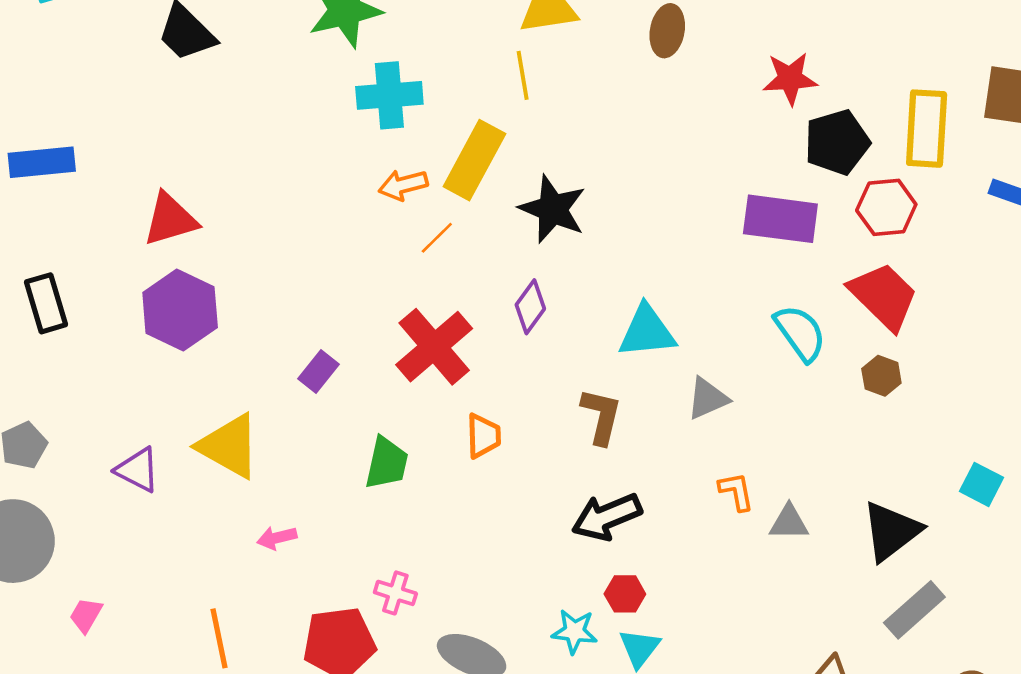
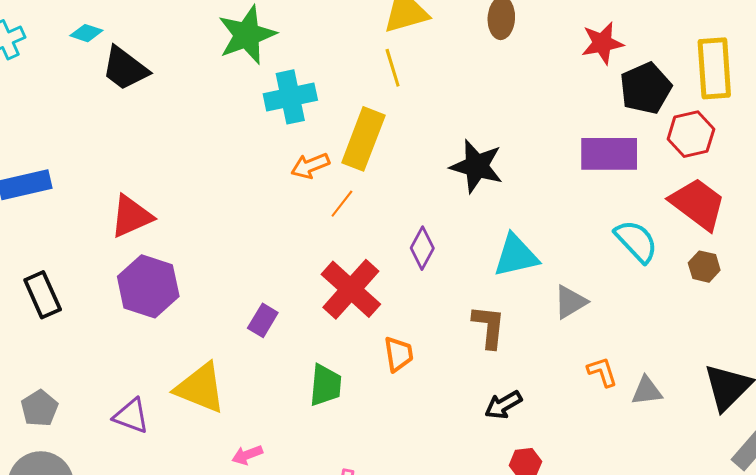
black star: (553, 209) -> (477, 166), moved
black arrow: (607, 517) -> (503, 405), size x0.7

